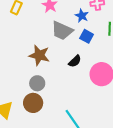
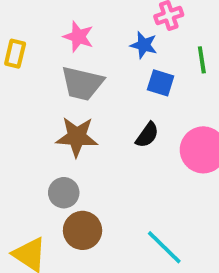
gray trapezoid: (62, 31) -> (82, 83), moved
gray circle: (37, 83) -> (64, 193), moved

